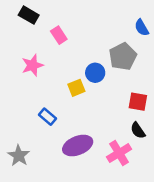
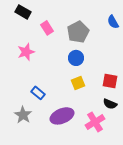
gray pentagon: (123, 56) -> (78, 32), moved
yellow square: (76, 88) -> (78, 83), moved
black semicircle: (138, 130) -> (110, 104), turned -32
gray star: (19, 156) -> (23, 115), moved

